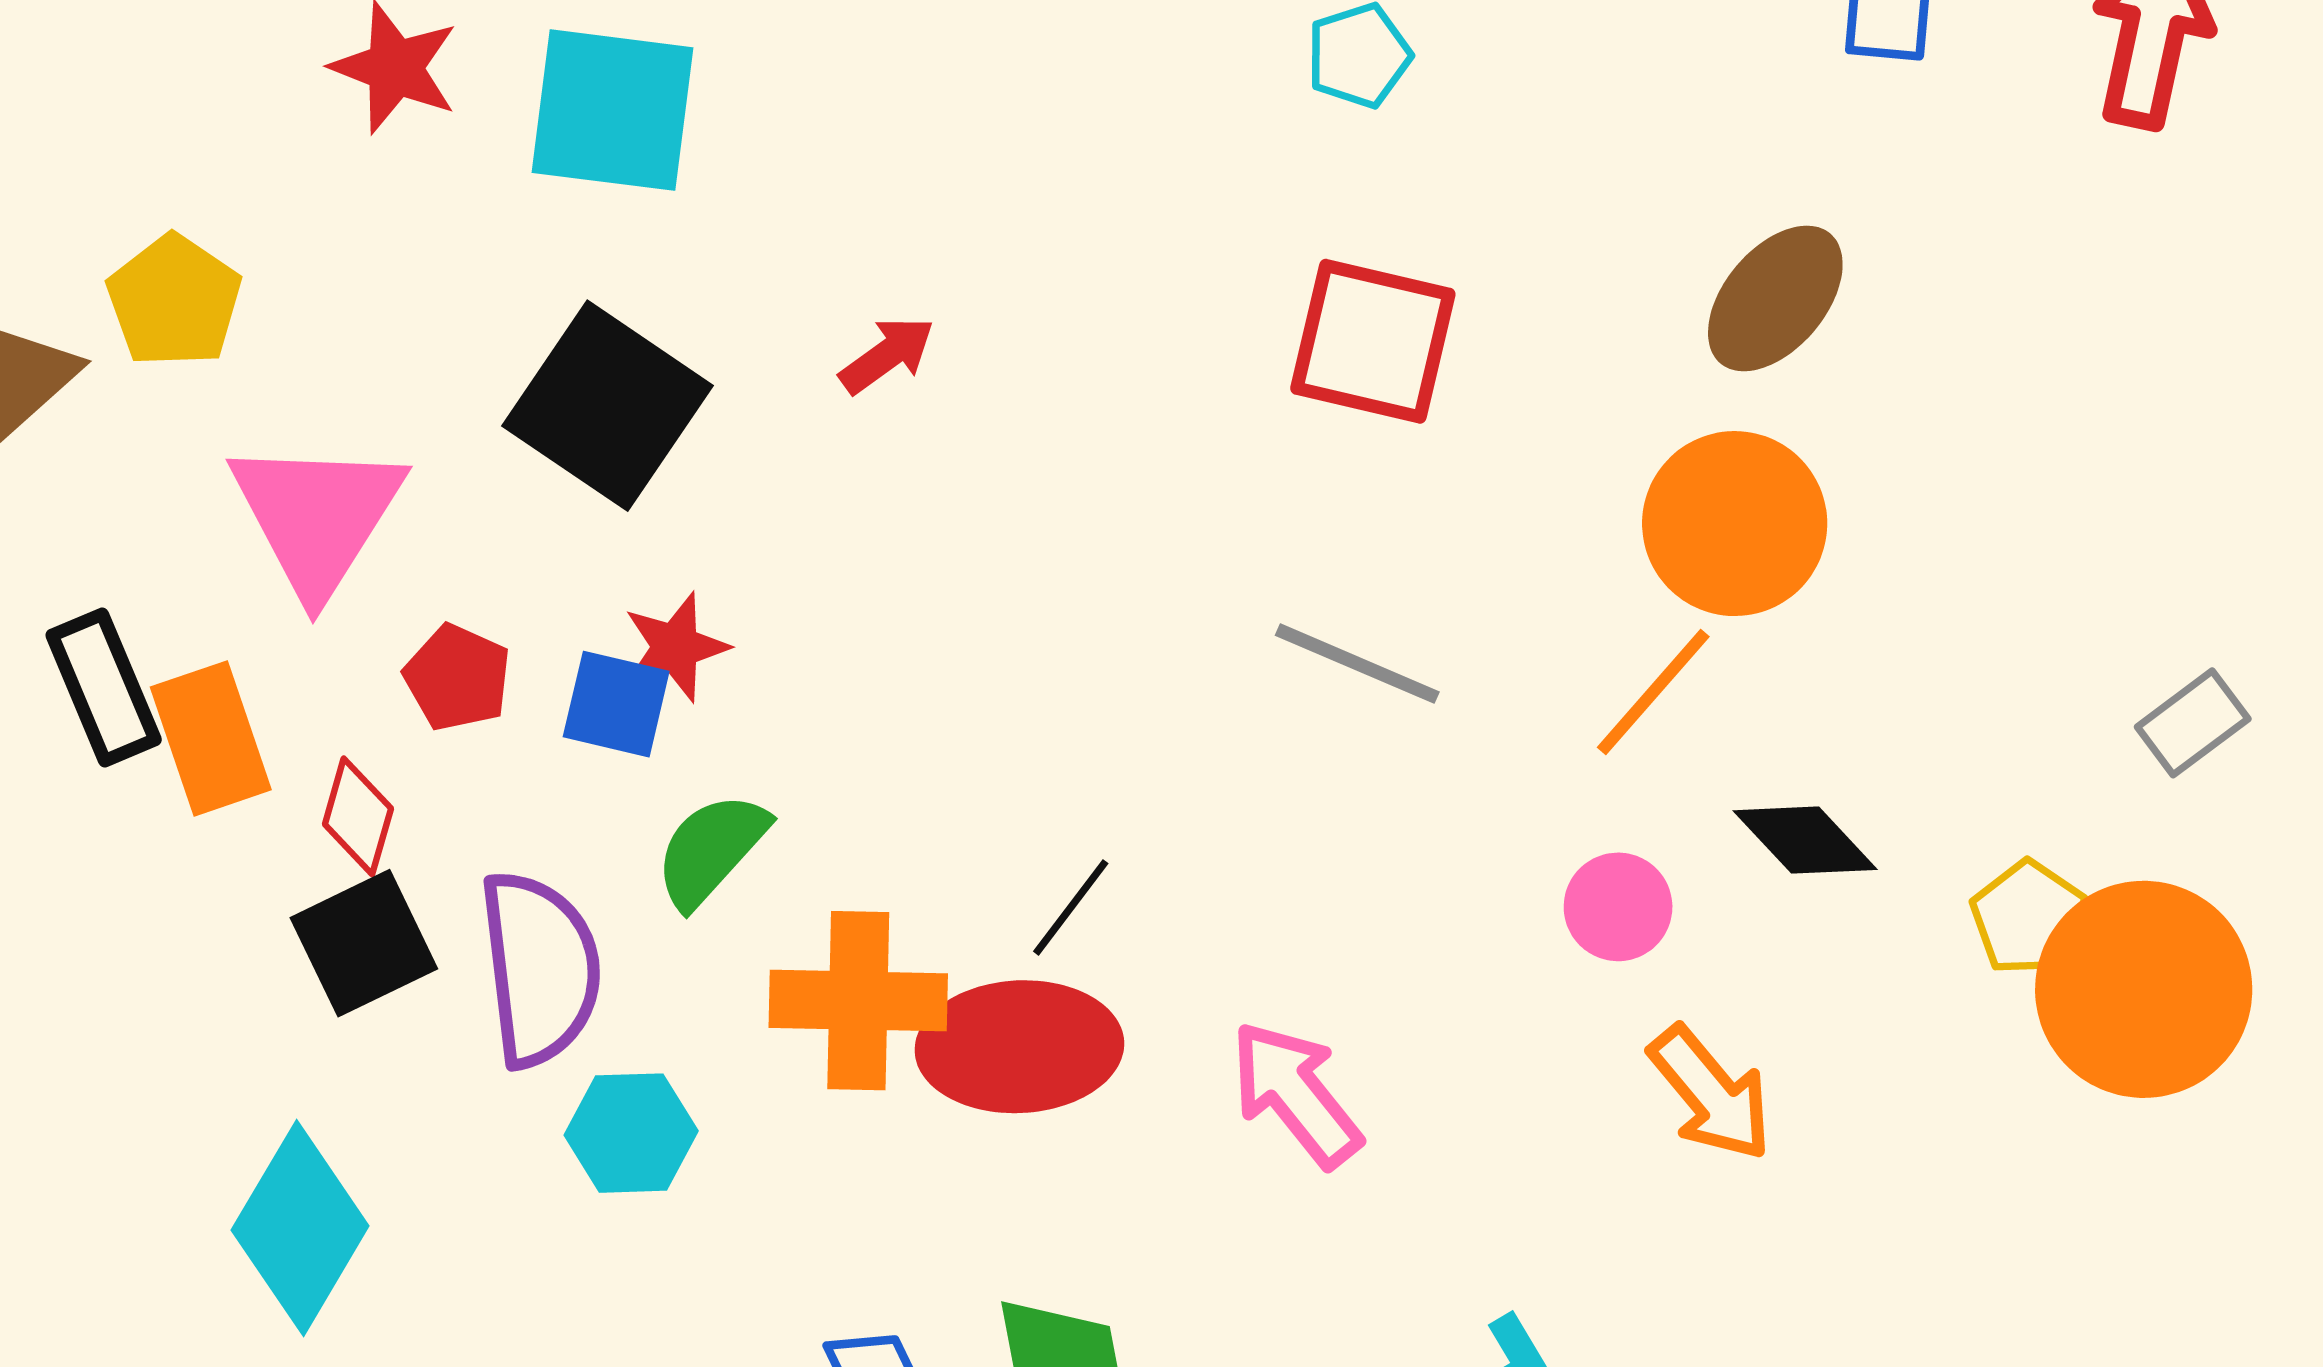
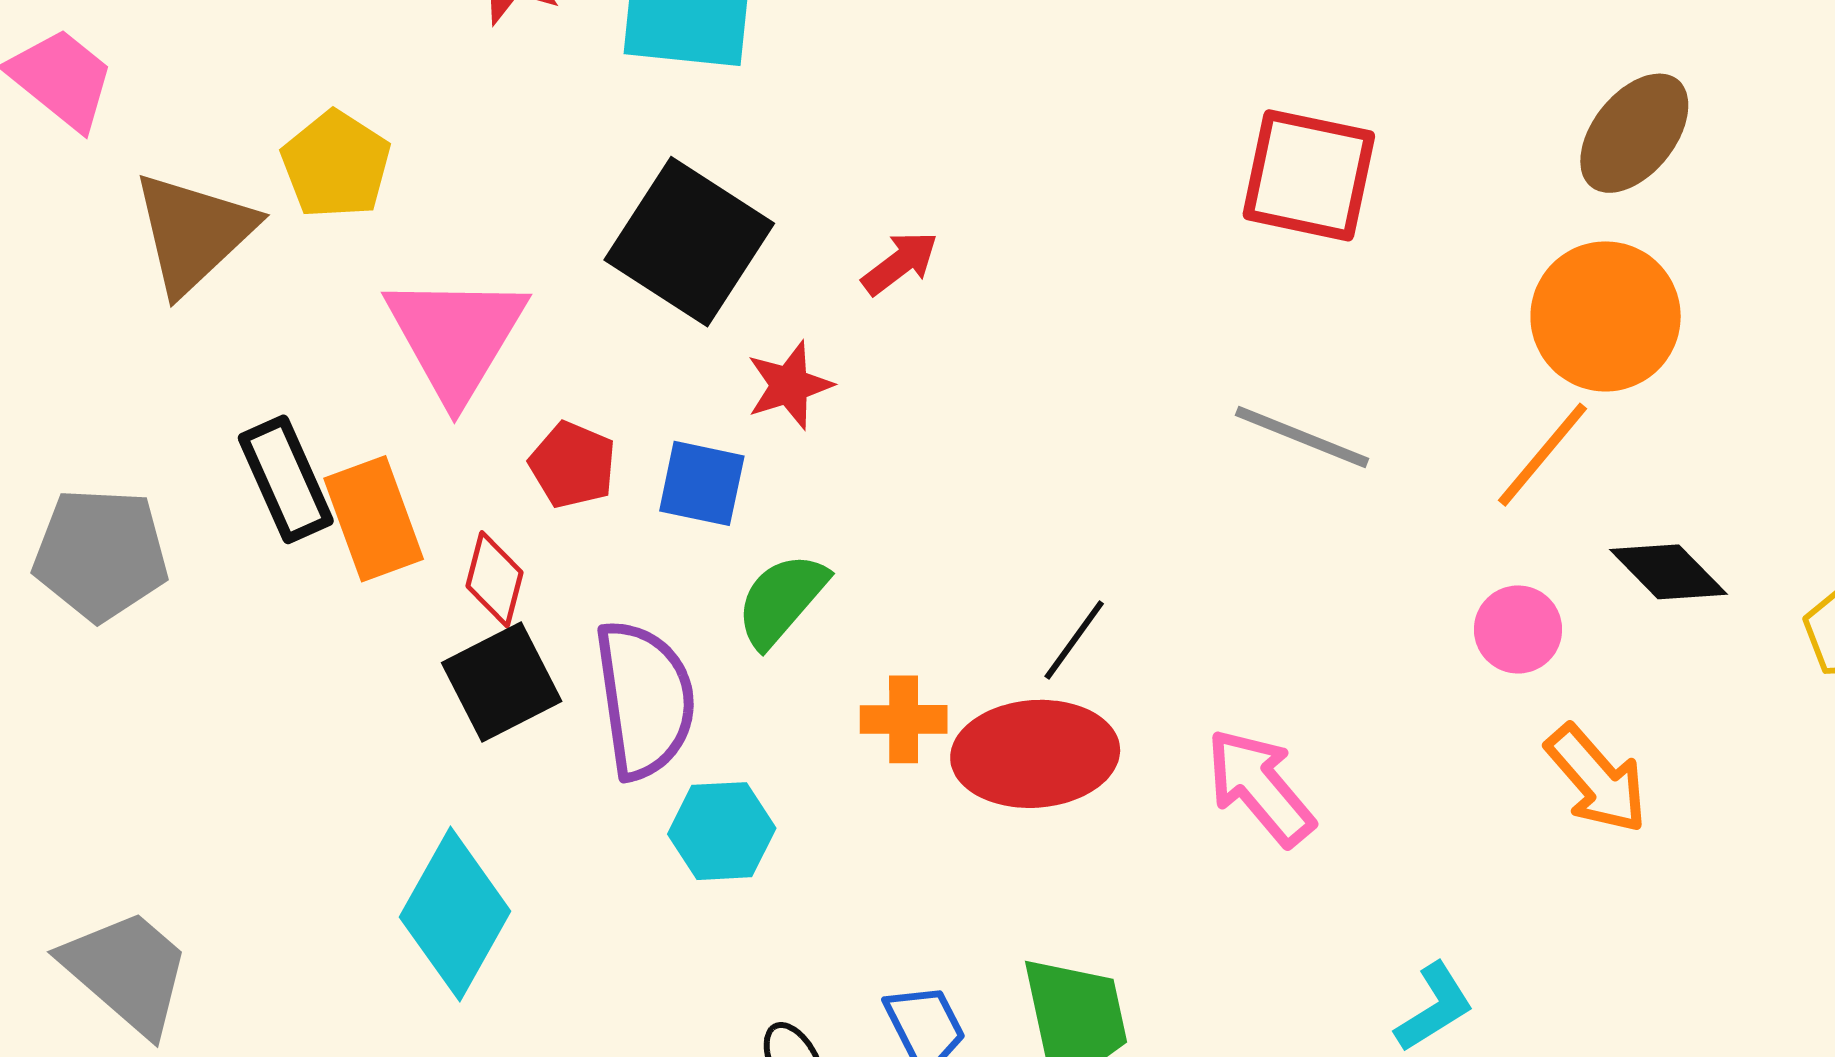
red arrow: (887, 355) -> (900, 263), moved
red star: (675, 647) -> (789, 385), moved
orange cross: (858, 1001) -> (904, 719), size x0.6

